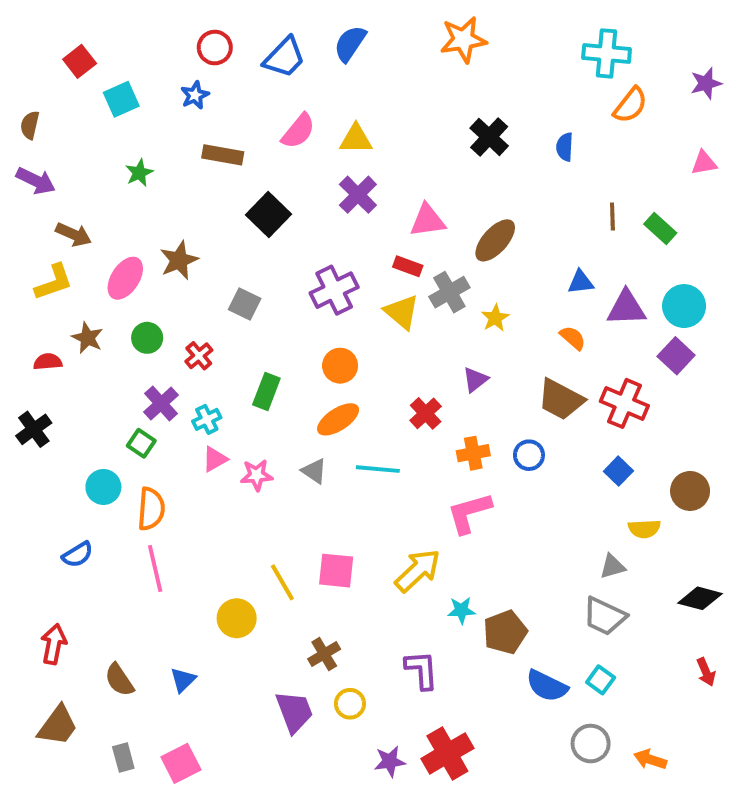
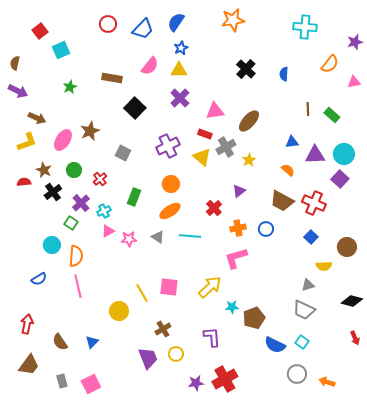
blue star: (195, 95) -> (181, 48), moved
orange semicircle: (630, 105) -> (330, 64), moved
black cross: (34, 429) -> (53, 192), moved

